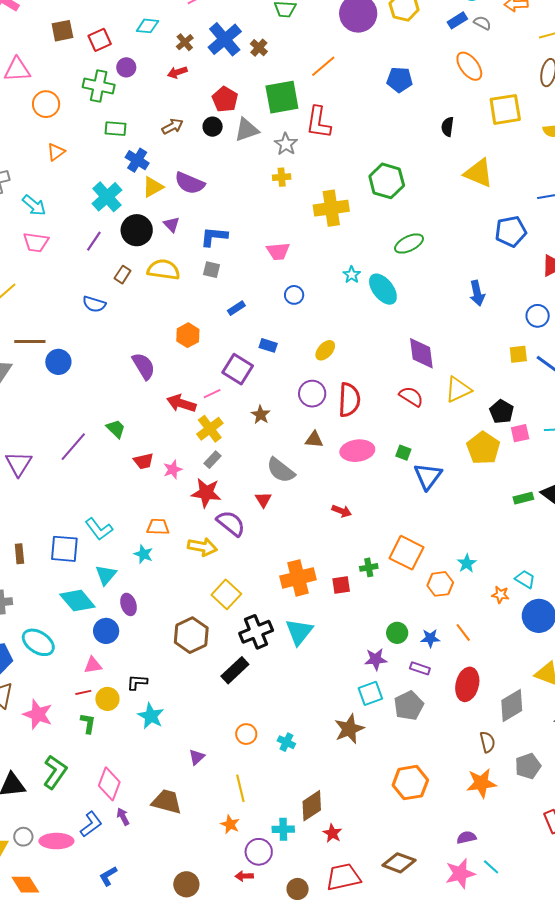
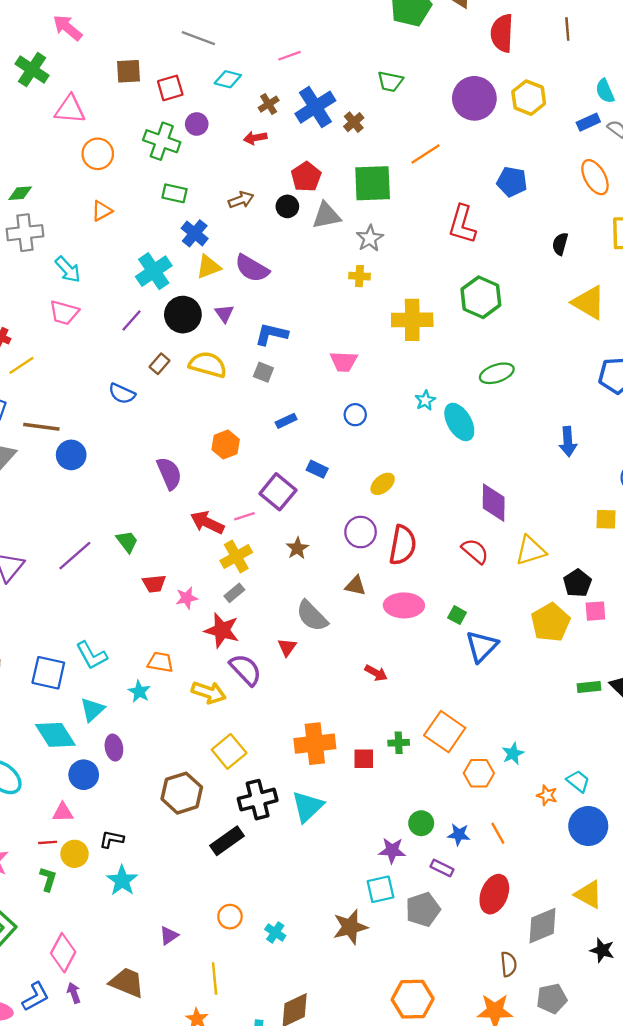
red L-shape: (318, 122) -> (462, 224), moved

